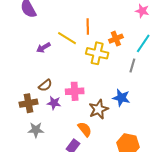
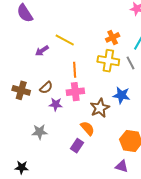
orange line: (88, 27) -> (75, 70), moved
yellow cross: (97, 53) -> (108, 61), moved
gray line: (132, 66) -> (130, 63), turned -40
brown cross: (28, 103) -> (21, 90), moved, turned 30

